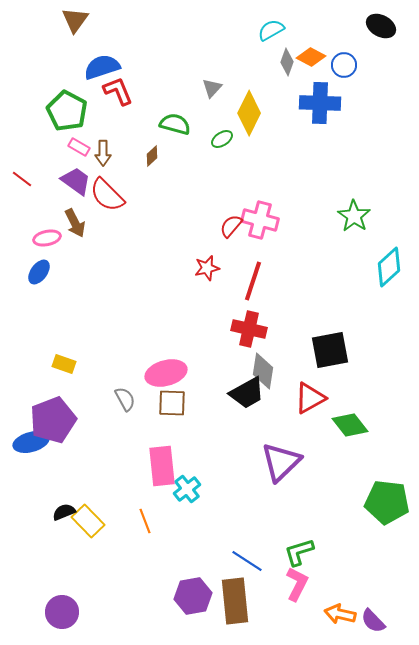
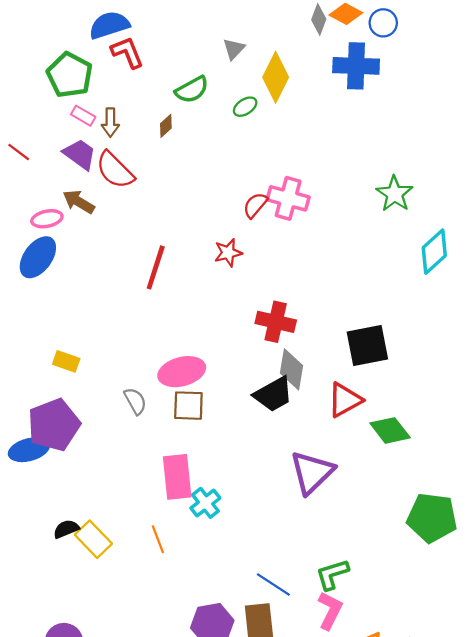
green semicircle: (175, 124) -> (192, 90), turned 136
brown arrow: (75, 223) -> (79, 202), turned 148
blue ellipse: (39, 272) -> (38, 257), size x1.5
red line: (253, 281) -> (156, 267), moved

